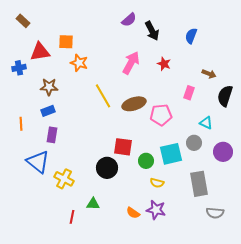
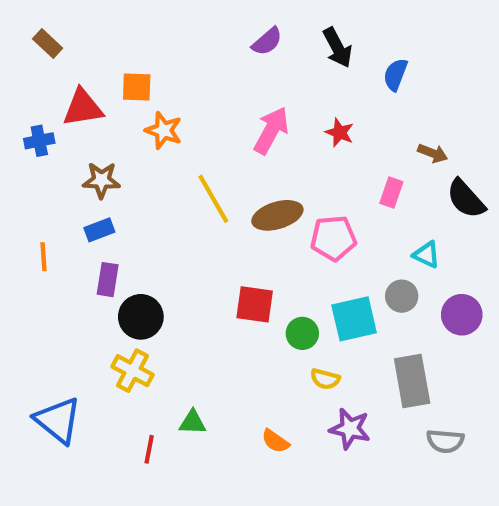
black arrow: (152, 31) -> (338, 48), moved
black semicircle: (225, 96) -> (466, 199), turned -60
blue triangle: (38, 162) -> (58, 420), moved
black circle: (107, 168) -> (141, 317), moved
purple star: (156, 210) -> (350, 429), moved

